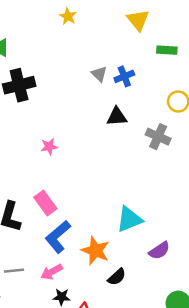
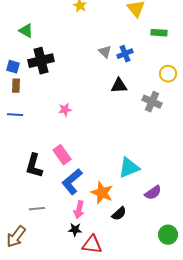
pink arrow: (52, 272) -> (79, 210), moved, turned -48

